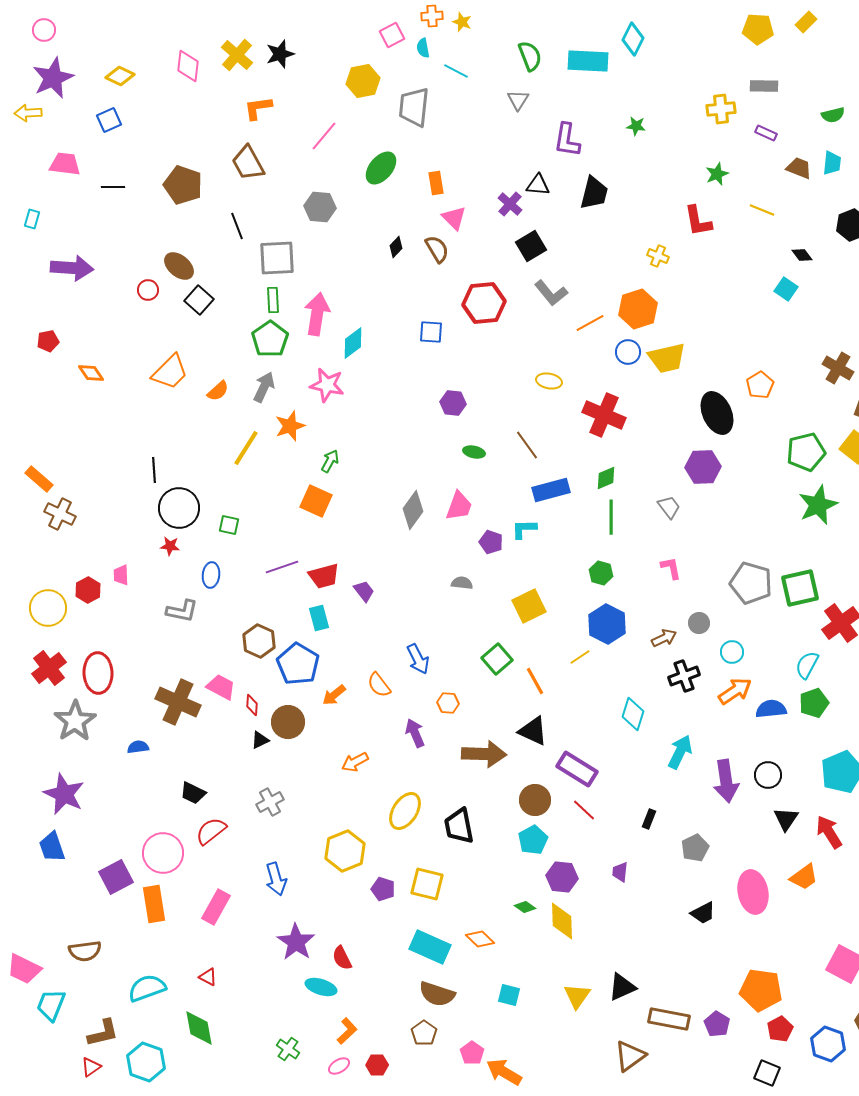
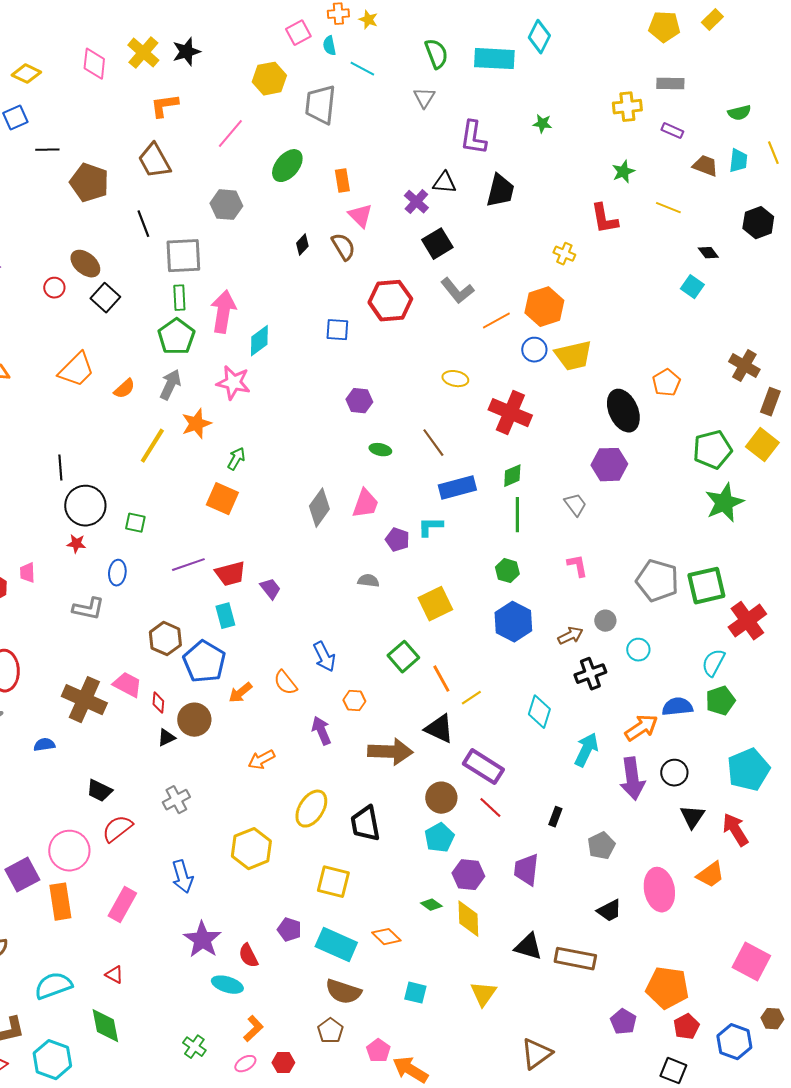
black line: (113, 187) -> (47, 150), moved
yellow line: (580, 657) -> (471, 698), moved
orange arrow: (735, 691) -> (641, 728), moved
purple trapezoid: (620, 872) -> (526, 870), size x1.6
purple pentagon: (383, 889) -> (289, 930), moved
black triangle: (622, 987) -> (528, 947), moved, turned 40
brown rectangle: (669, 1019) -> (575, 959), moved

